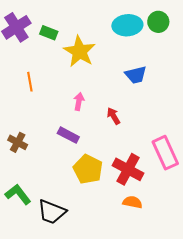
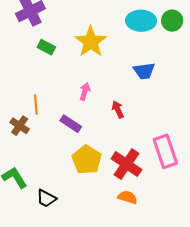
green rectangle: (49, 33) -> (46, 47), moved
orange line: (30, 82) -> (36, 105), moved
black trapezoid: (52, 212) -> (46, 198), size x0.7

